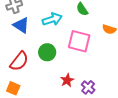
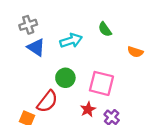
pink square: (79, 41) -> (101, 83), moved
red semicircle: (19, 61) -> (47, 101), moved

